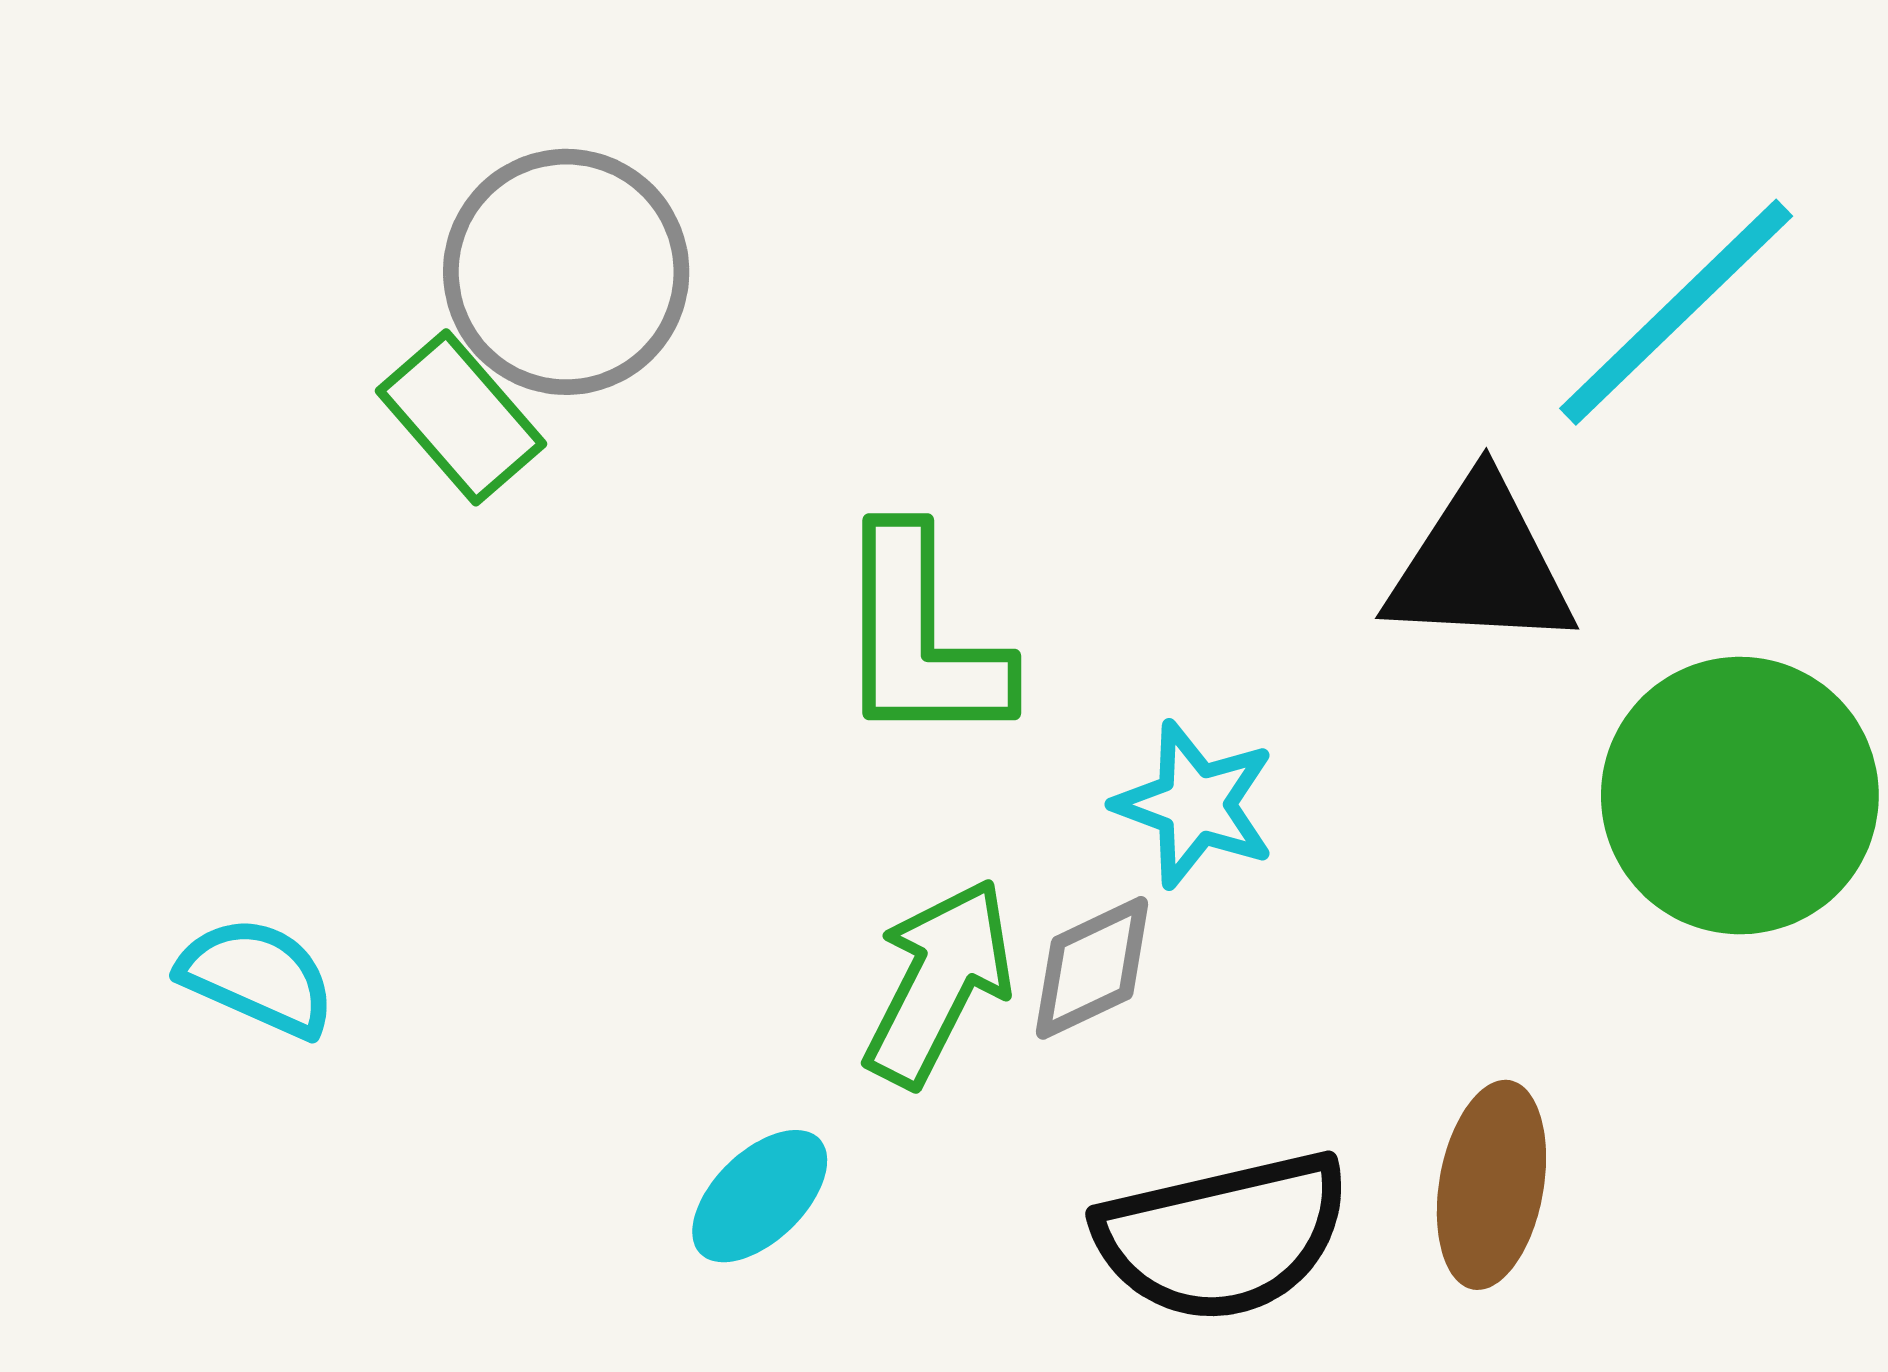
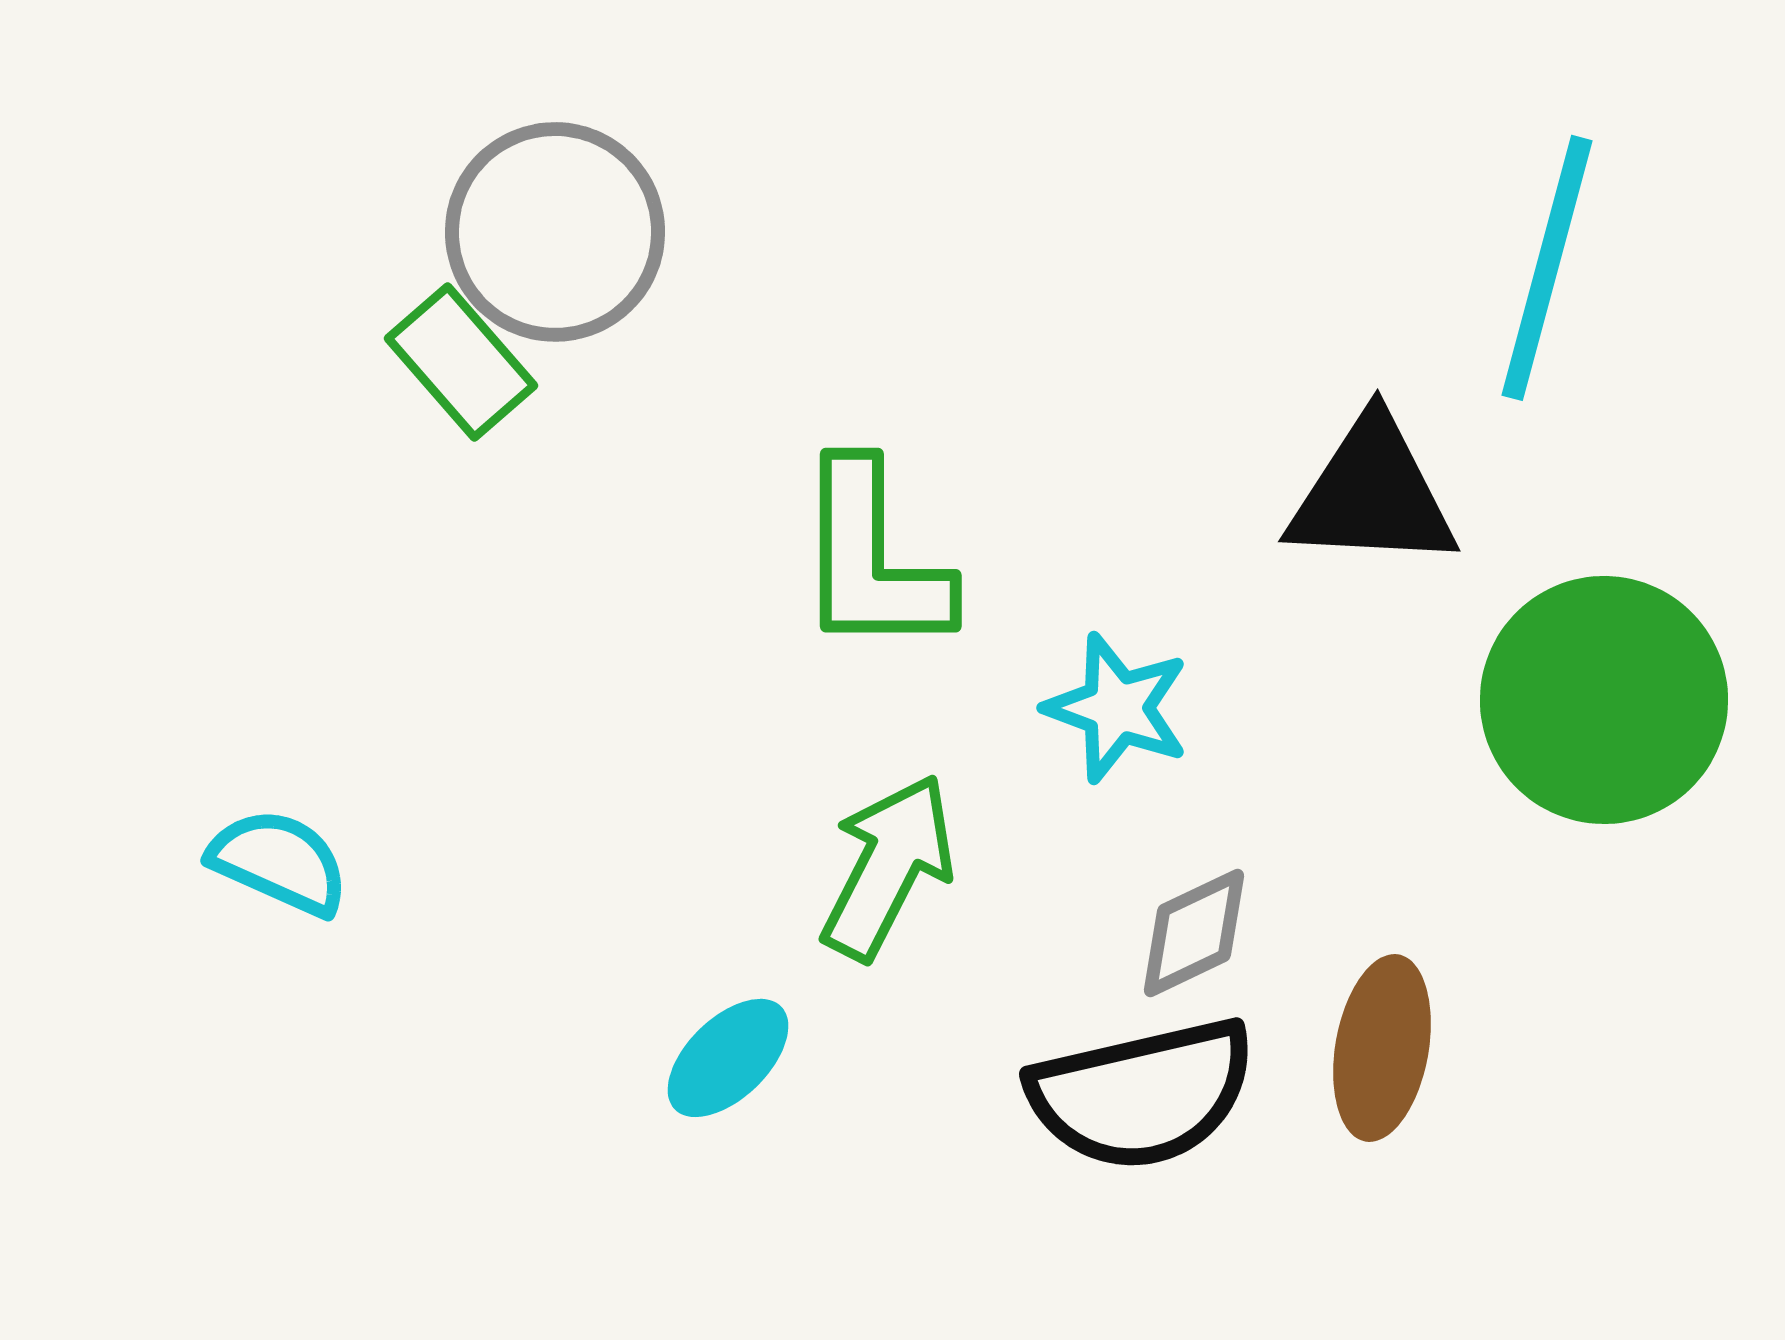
cyan line: (1676, 312) -> (1547, 268), turned -31
gray diamond: (1092, 968) -> (1194, 933), moved

